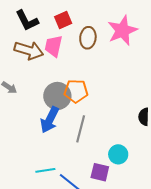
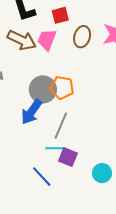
cyan circle: (118, 154) -> (102, 173), moved
cyan line: (45, 170) -> (55, 148), moved
purple square: (100, 172) -> (68, 157), moved

